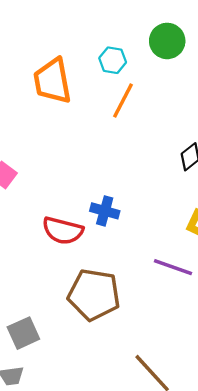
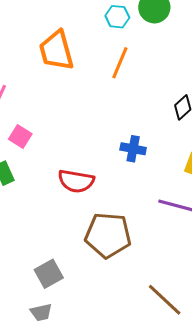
cyan hexagon: (113, 60) -> (117, 17), moved
blue cross: (105, 211) -> (133, 149), moved

